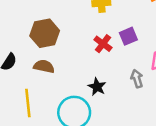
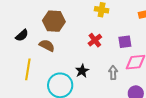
purple square: (128, 36) -> (125, 42), moved

